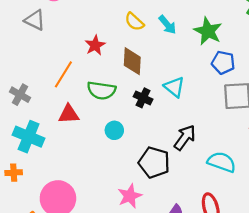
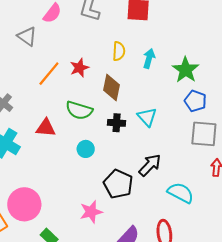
yellow semicircle: (134, 22) -> (119, 51), turned -138
cyan arrow: (167, 25) -> (149, 58), turned -132
orange line: (63, 74) -> (49, 74), moved
black cross: (143, 98) -> (117, 123), turned -30

